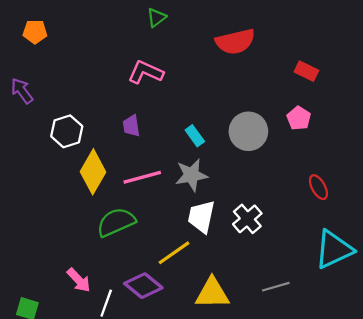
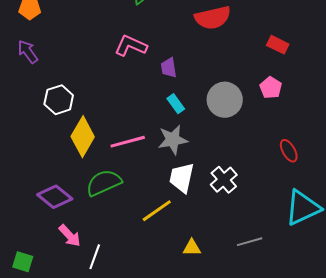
purple arrow: (22, 91) -> (28, 52), moved
purple trapezoid: (131, 126) -> (169, 68), moved
purple diamond: (143, 286) -> (55, 197), moved
yellow triangle: (212, 293) -> (192, 248), size x0.6

